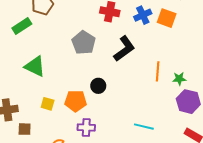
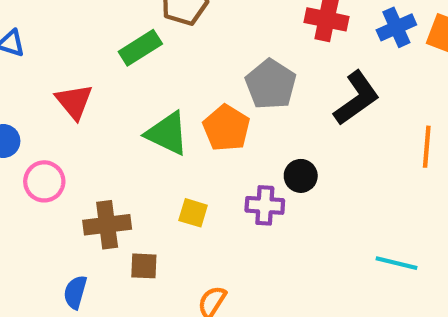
orange pentagon: (76, 101) -> (226, 128), moved, turned 30
purple cross: (86, 127) -> (265, 205), moved

